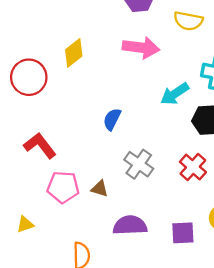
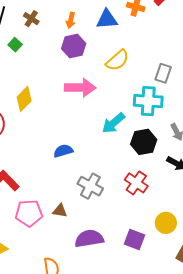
yellow semicircle: (188, 21) -> (117, 60), turned -45
blue semicircle: (112, 119) -> (63, 151), turned 54
purple square: (183, 233) -> (135, 239), turned 30

